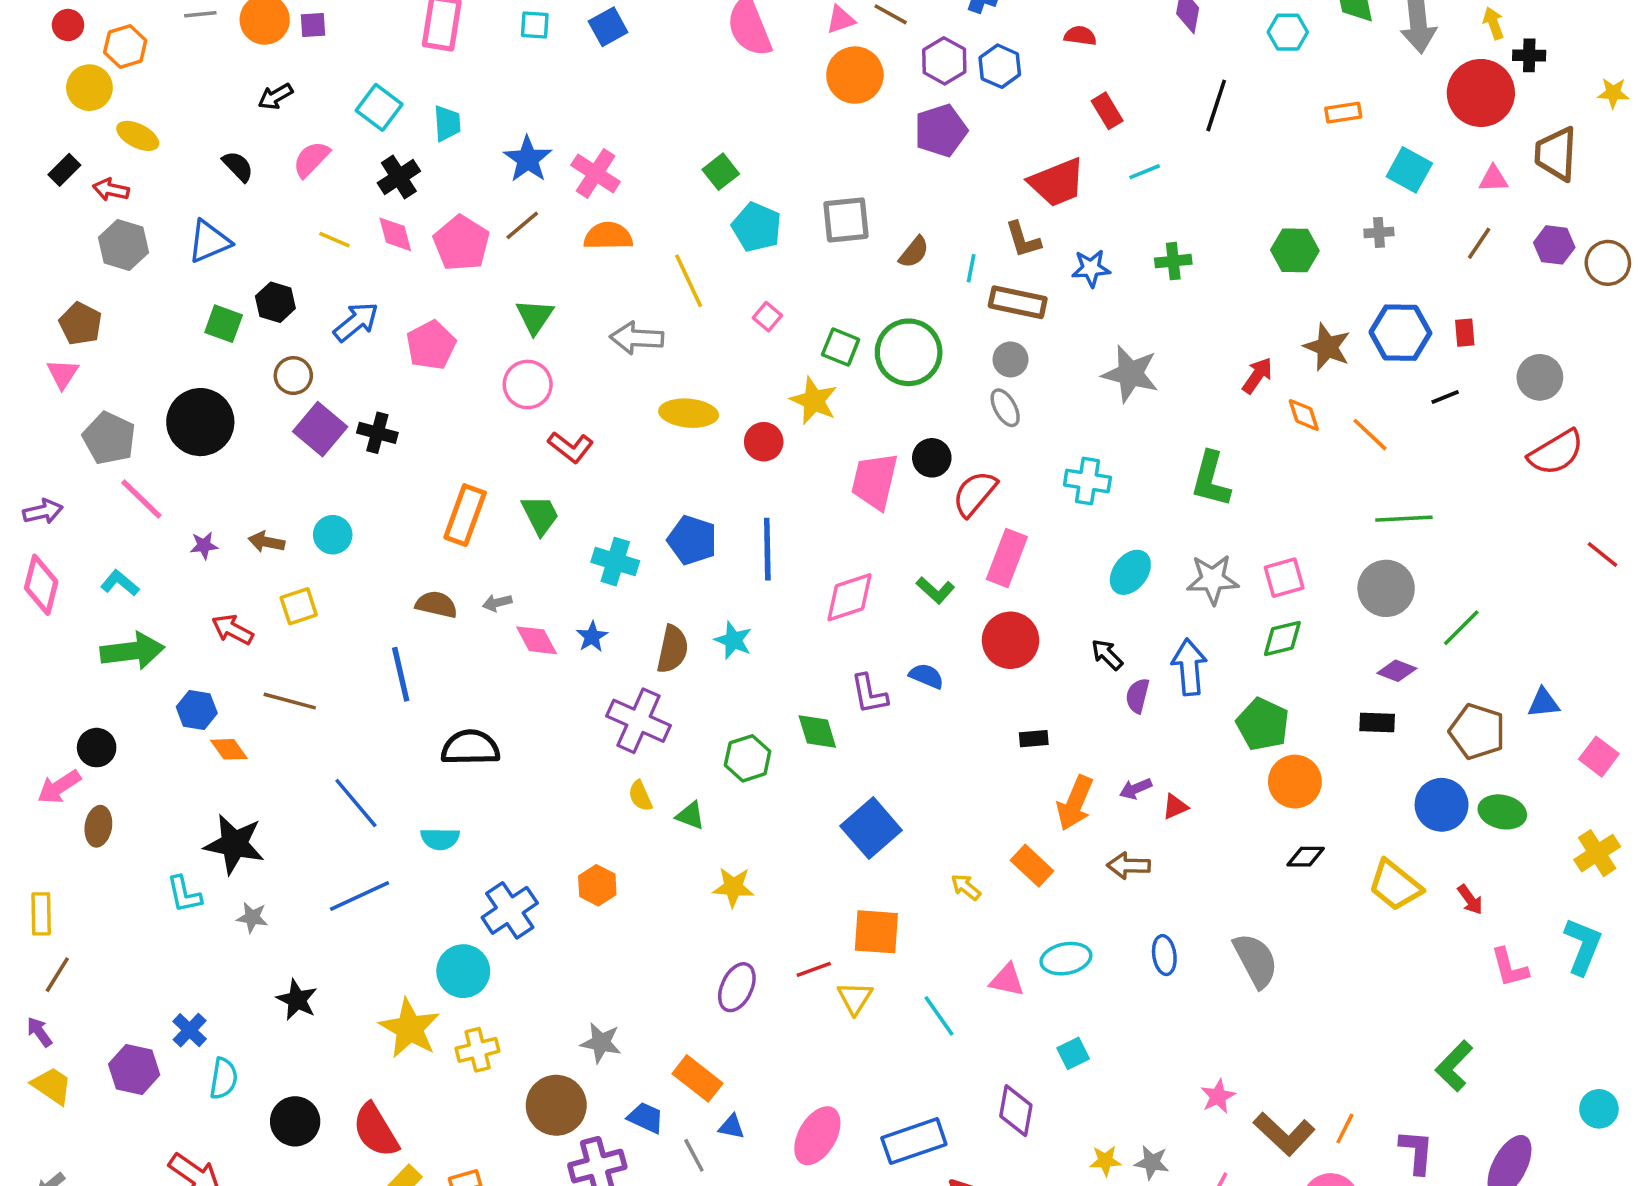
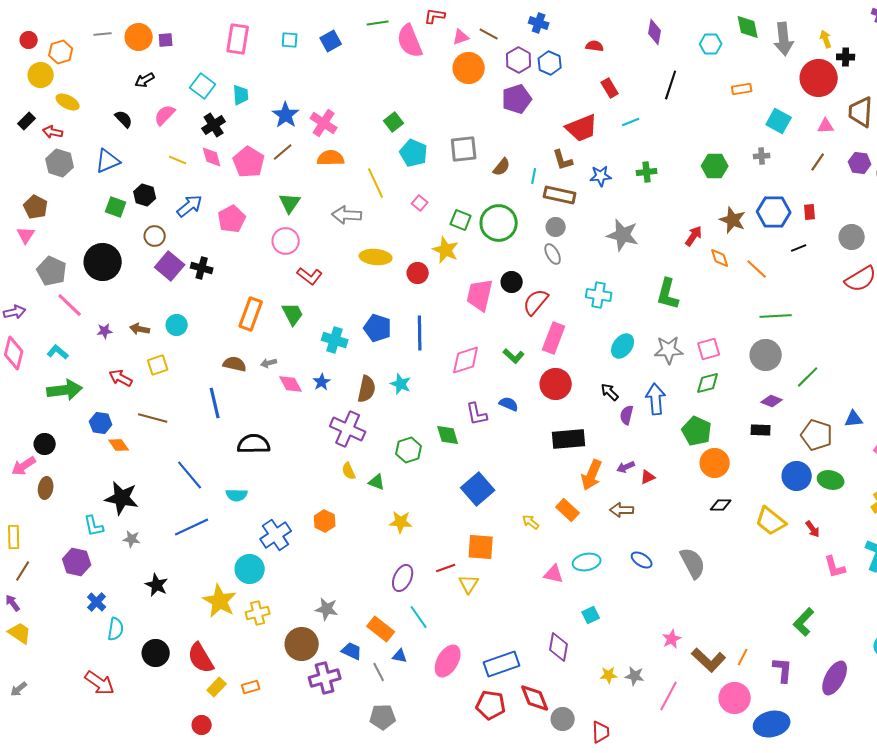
black rectangle: (1034, 739) -> (569, 439), size x2.0
blue ellipse: (1164, 955) -> (642, 560), turned -50
cyan line: (939, 1016) -> (419, 617), moved
purple hexagon: (134, 1069) -> (77, 562), moved

